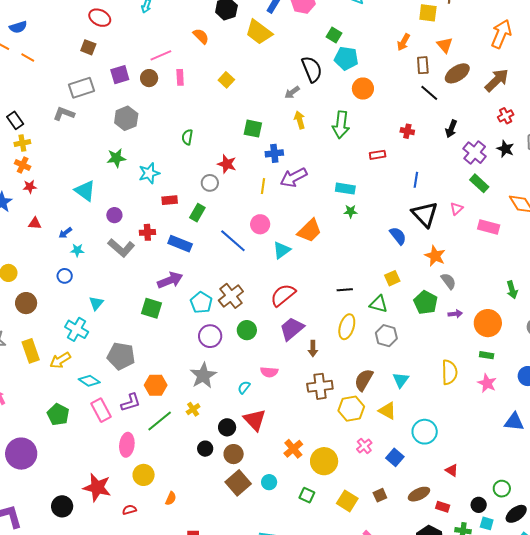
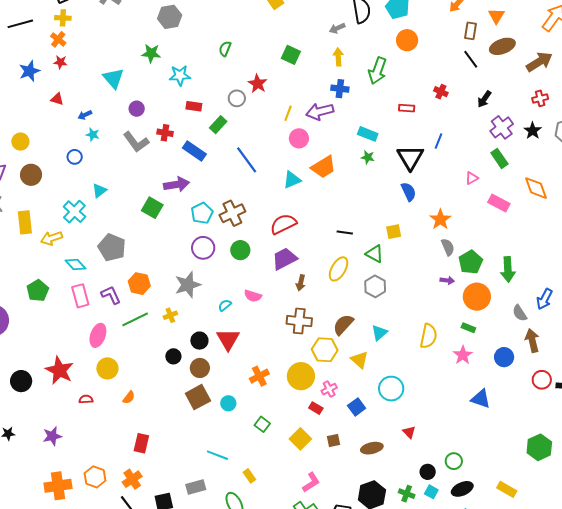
blue cross: (274, 153) -> (340, 89), moved
black triangle: (425, 214) -> (410, 157), moved
pink circle: (260, 224) -> (299, 138), moved
green arrow: (512, 290) -> (508, 269), size x1.4
green pentagon: (426, 302) -> (471, 262), moved
purple L-shape: (131, 403) -> (111, 295), turned -110
yellow circle: (324, 461) -> (301, 376), moved
red rectangle: (443, 507) -> (316, 408), moved

